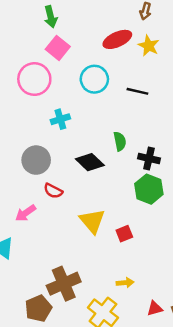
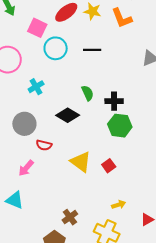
pink square: (58, 48) -> (37, 28), moved
brown cross: (64, 284) -> (70, 217), size x0.6

